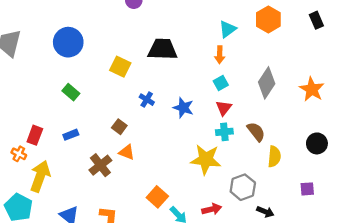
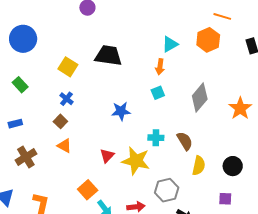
blue cross: (147, 100) -> (66, 99), moved
blue star: (183, 108) -> (121, 111), turned -30
red triangle: (224, 108) -> (107, 156), moved
black circle: (317, 143) -> (233, 166), moved
brown cross: (100, 165) -> (26, 157), moved

